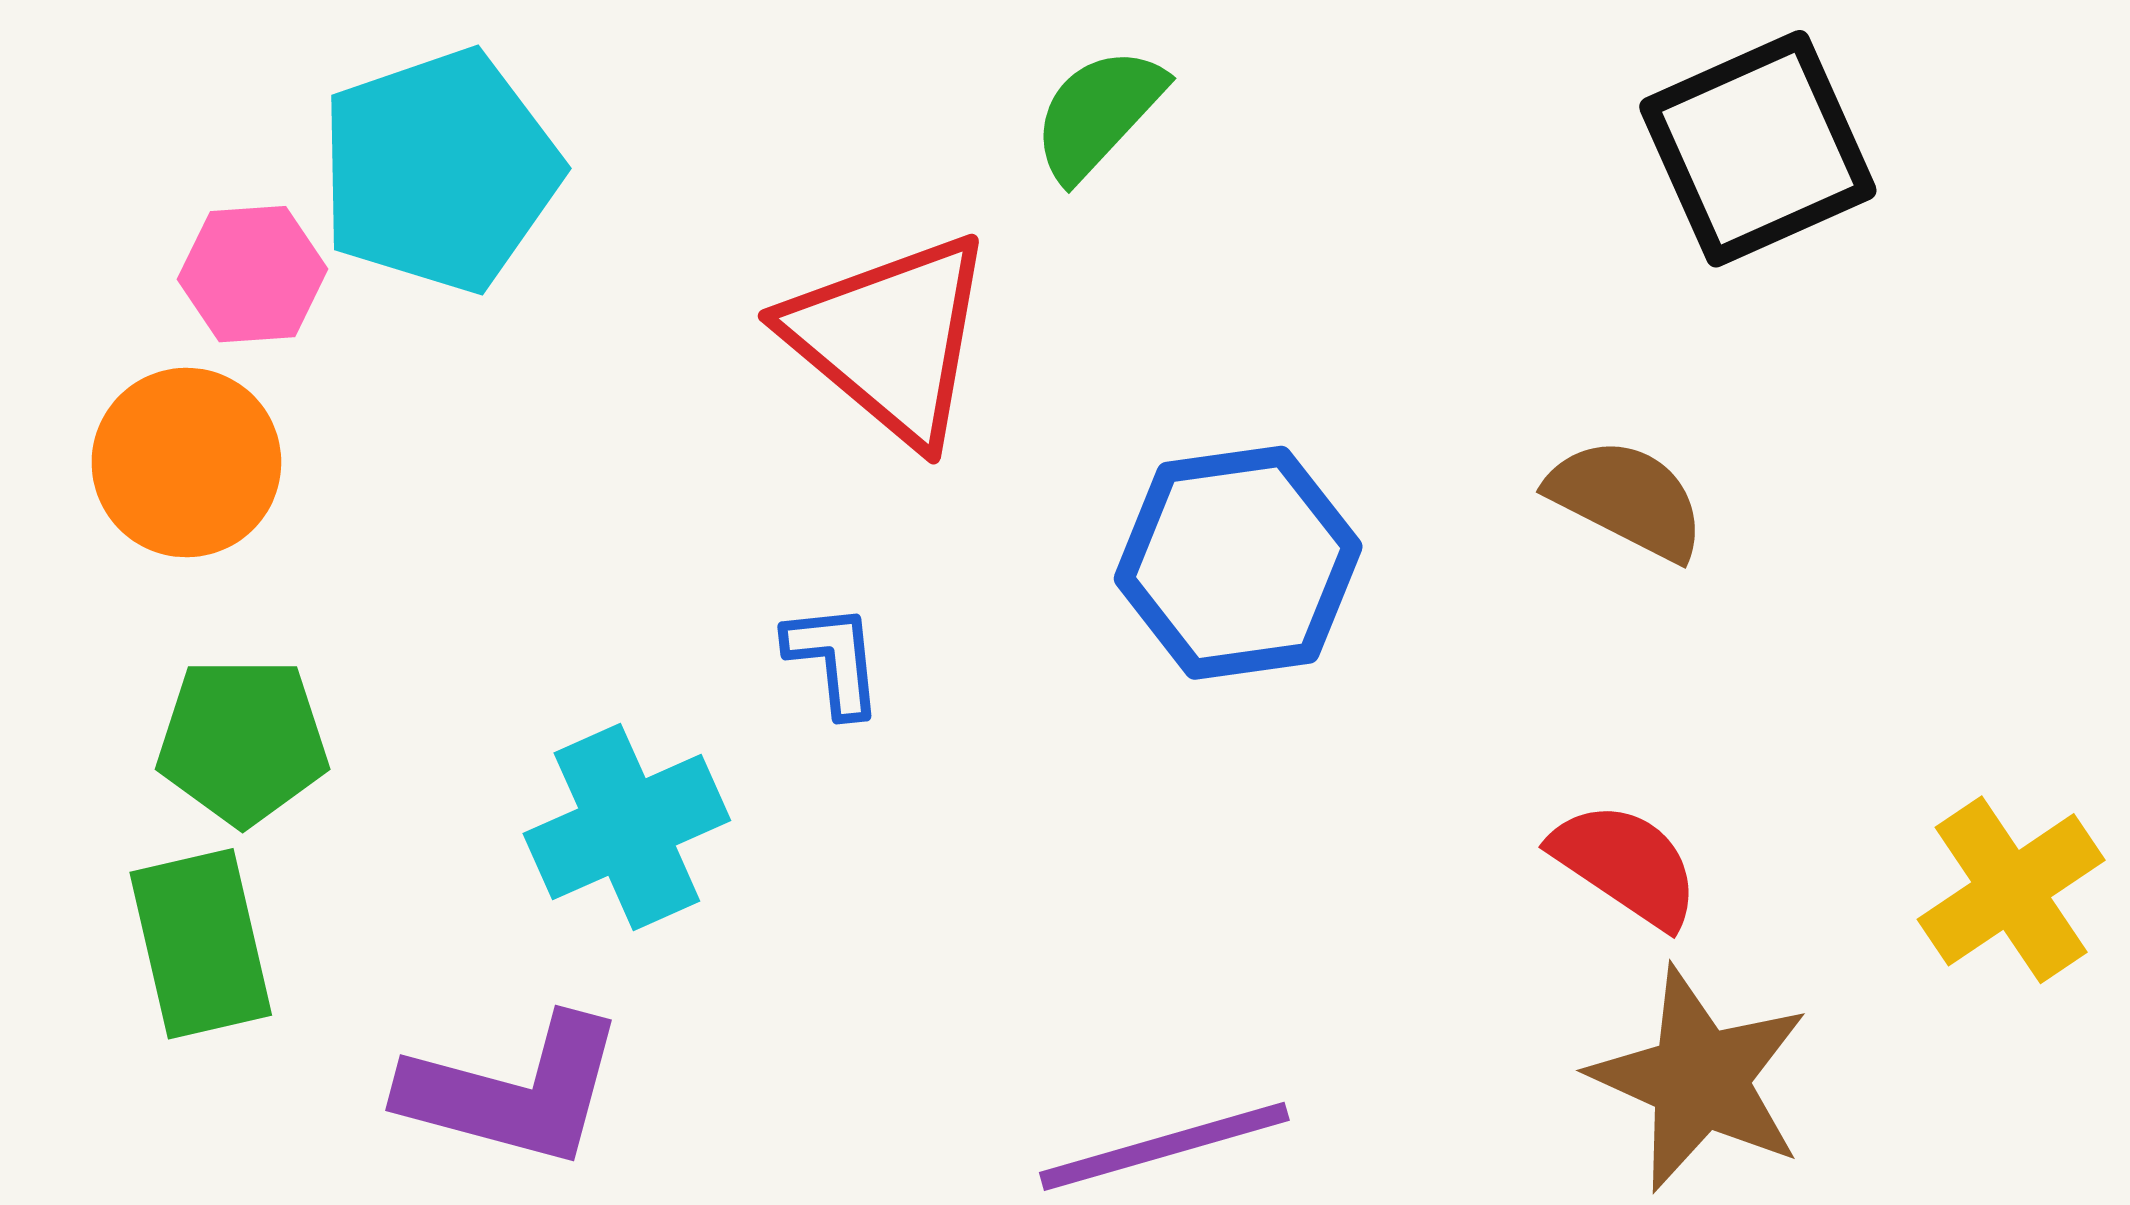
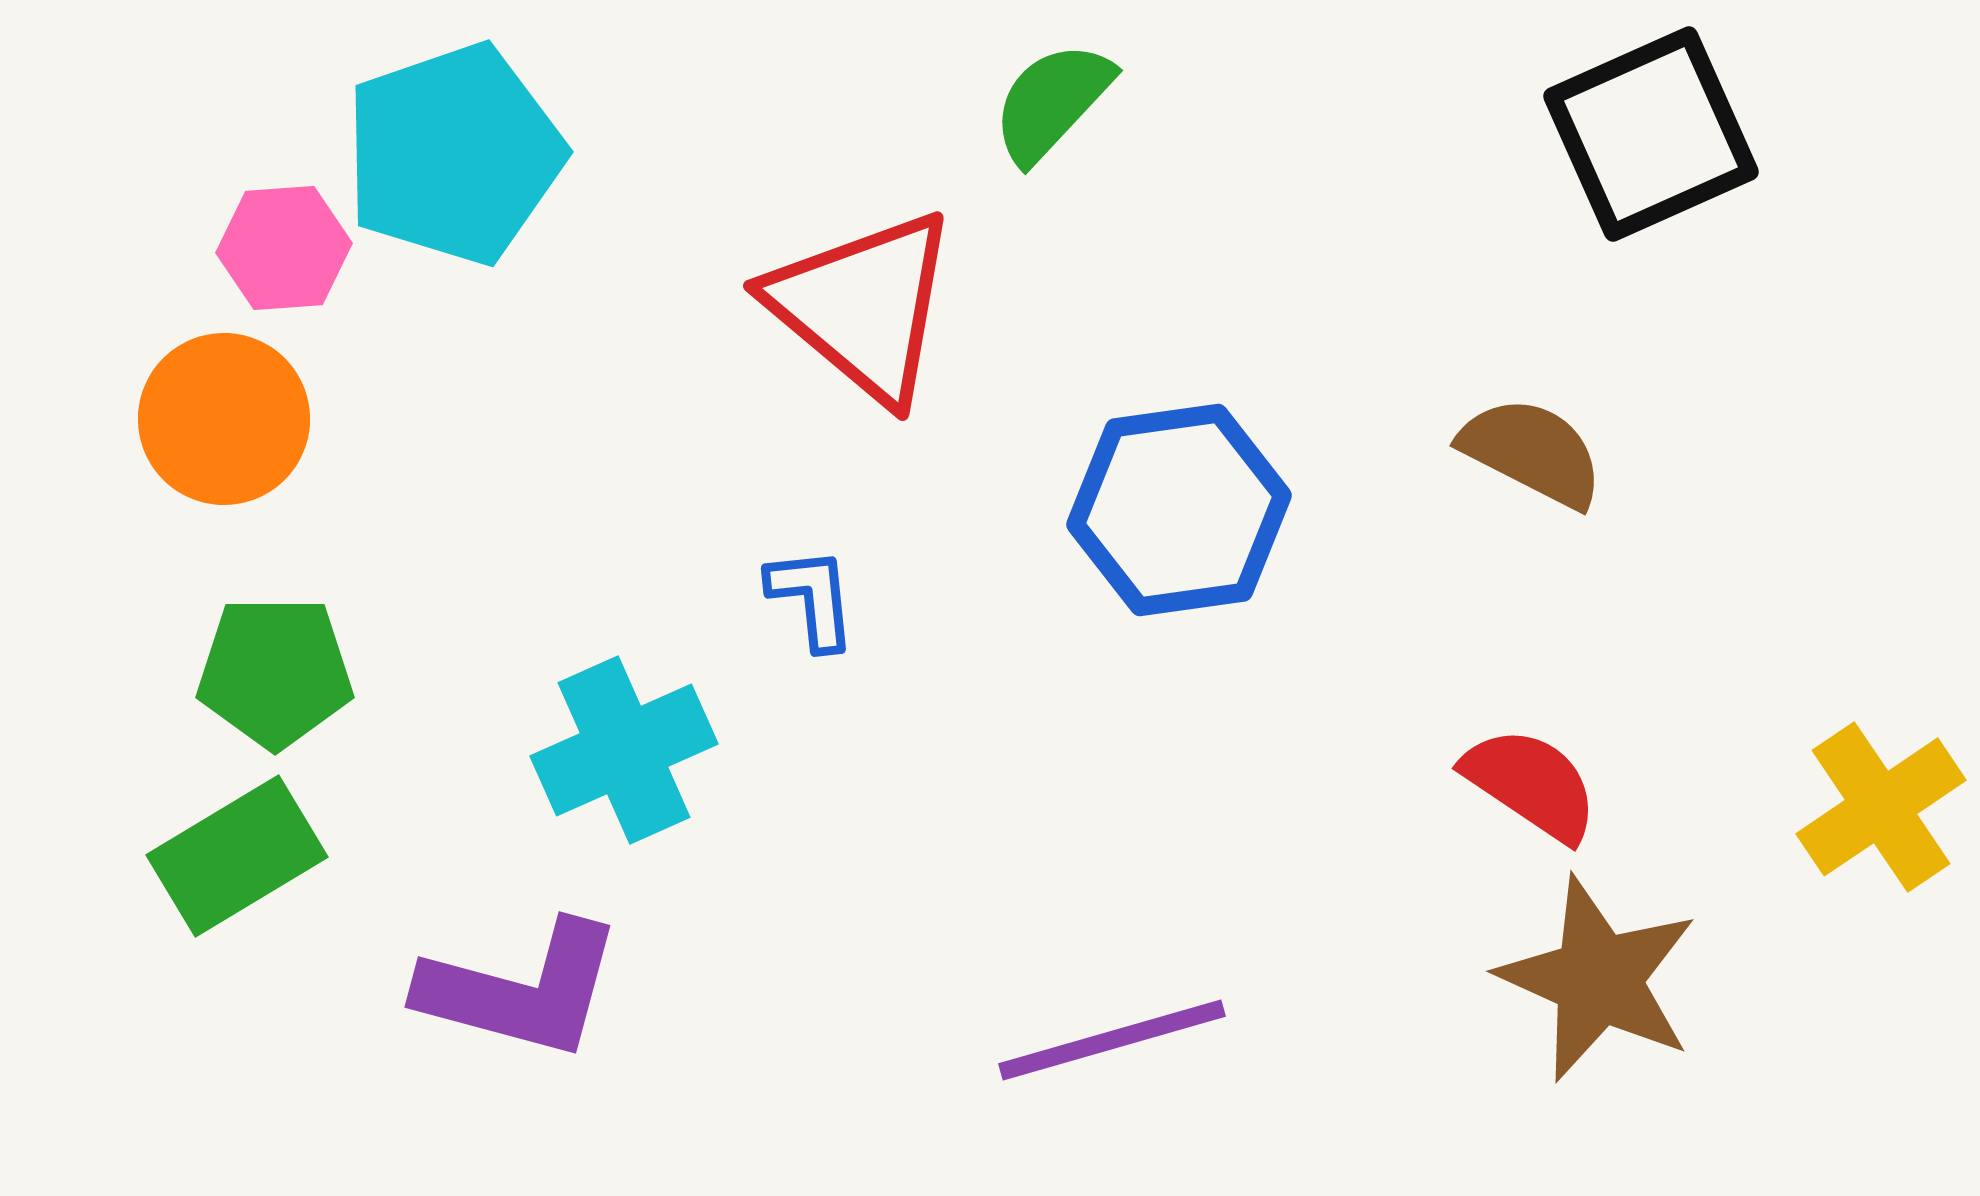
green rectangle: (201, 944) -> (237, 856), turned 72

